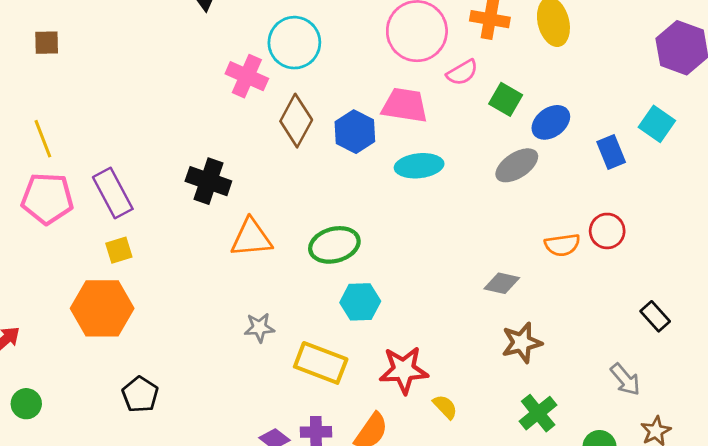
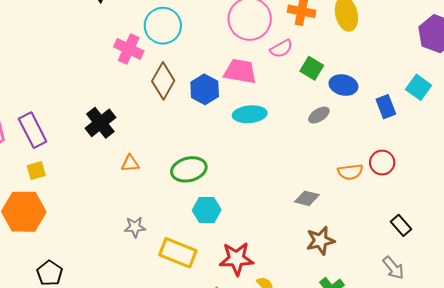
blue ellipse: (551, 122) -> (343, 85), turned 48
gray ellipse: (517, 165) -> (319, 115), size x0.7
black cross: (208, 181) -> (100, 123), turned 32
orange triangle: (251, 238) -> (130, 163), size x0.6
black rectangle: (655, 316) -> (401, 225), moved

